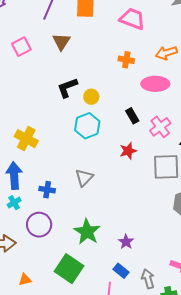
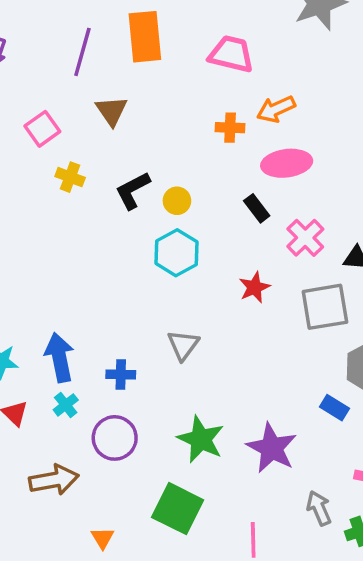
orange arrow: (166, 53) -> (276, 109), moved
black rectangle: (132, 116) -> (257, 208), moved
yellow cross: (26, 139) -> (70, 177), moved, size x0.7
purple star: (126, 242) -> (272, 448), size x1.8
blue rectangle: (121, 271) -> (334, 408), moved
orange triangle: (25, 280) -> (103, 538), turned -40

